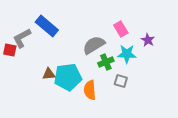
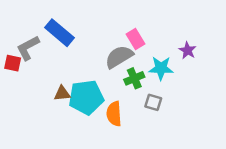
pink rectangle: (121, 29) -> (136, 39), moved

